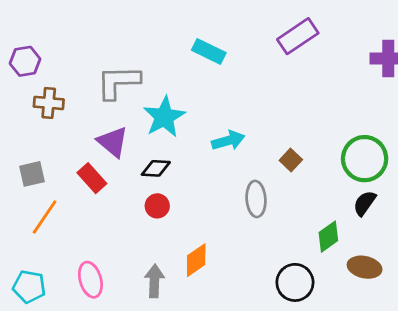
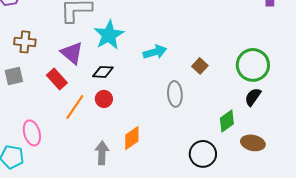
brown cross: (49, 103) -> (25, 42), moved
orange line: (45, 217) -> (75, 107), moved
pink ellipse: (90, 280) -> (32, 133), moved

